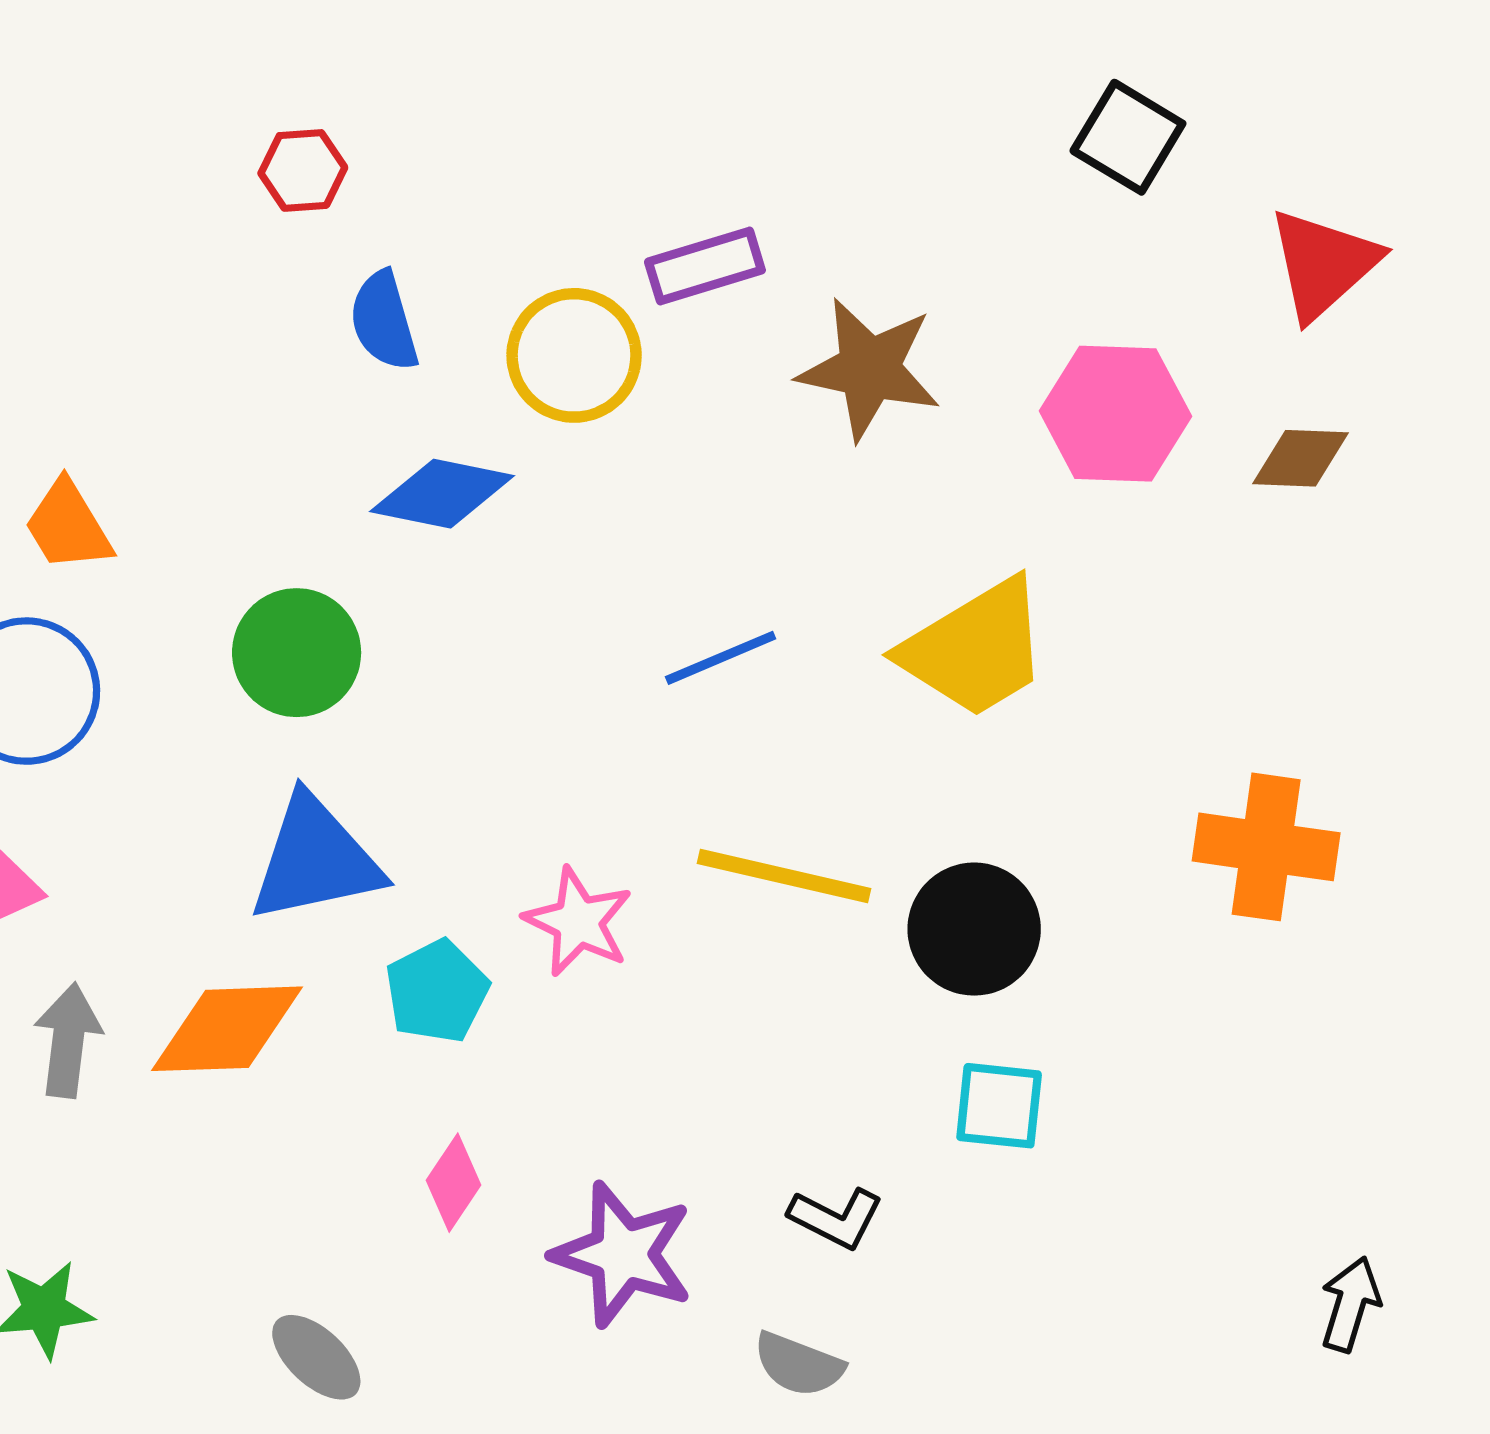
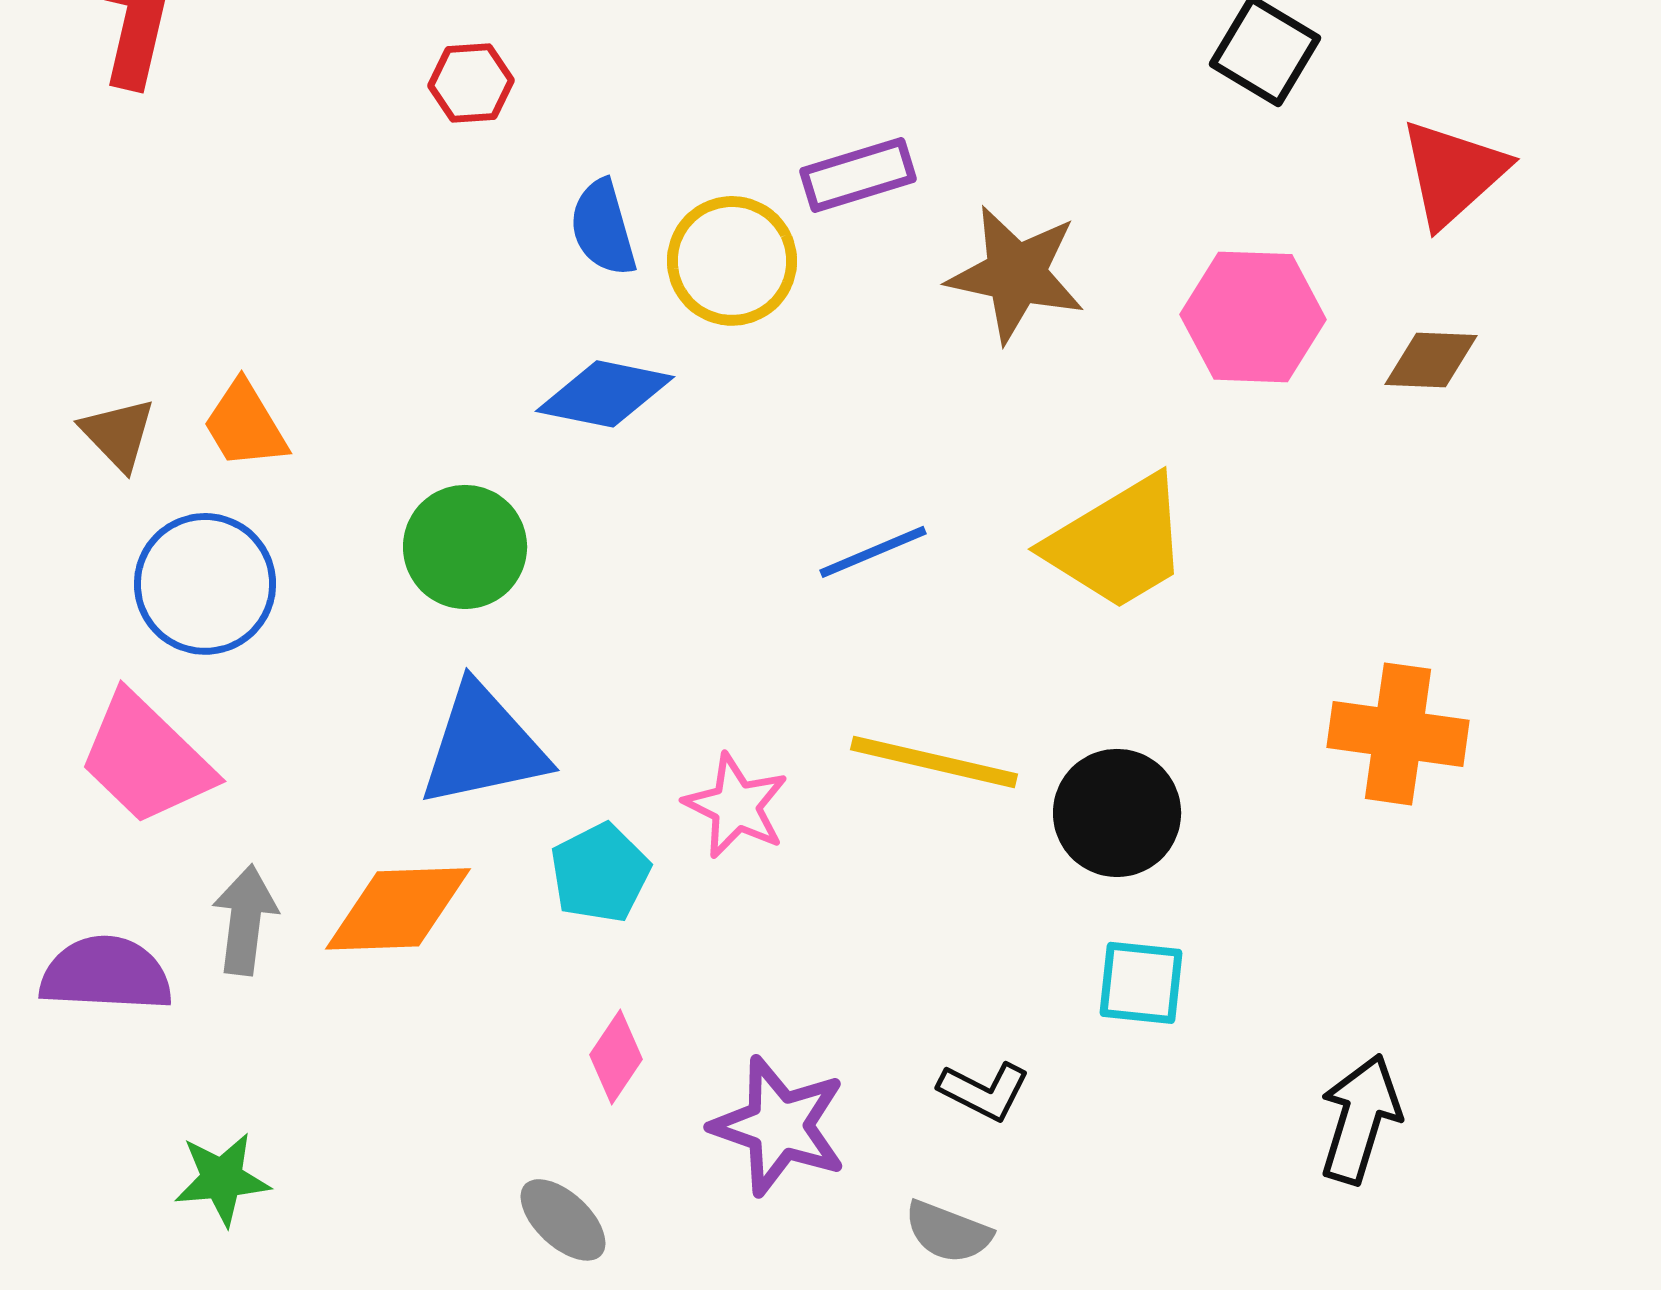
blue semicircle: (384, 321) -> (603, 228), moved
black arrow: (1350, 1304) -> (1360, 1119), moved, size x1.4
gray ellipse: (316, 1357) -> (563, 1220), moved

